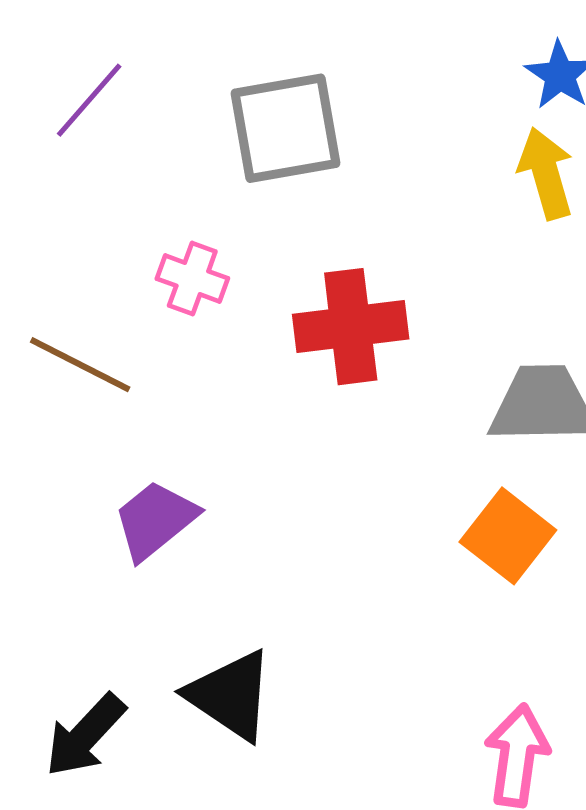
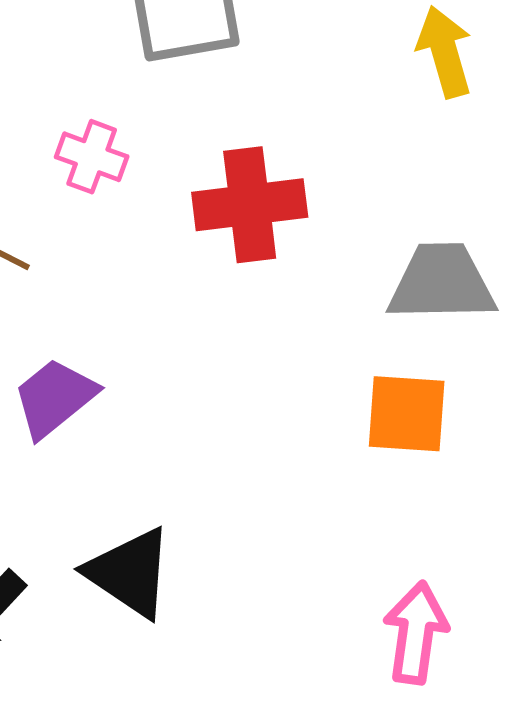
orange square: (508, 536) -> (407, 414), turned -34

